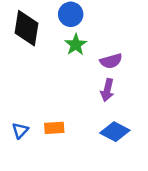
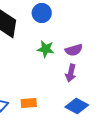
green star: (76, 45) -> (46, 49), moved, turned -30

